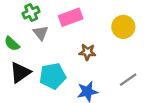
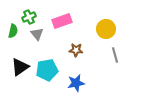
green semicircle: (12, 44) -> (13, 31), moved, turned -120
gray line: (128, 80) -> (115, 55), moved, turned -70

